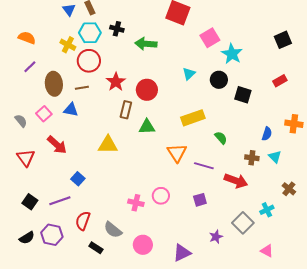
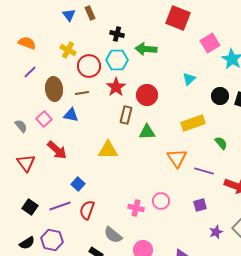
cyan hexagon: (90, 33) -> (117, 60), moved
black circle: (219, 80) -> (220, 96), moved
red semicircle: (83, 221) -> (87, 210), moved
purple star: (216, 237) -> (216, 232), moved

